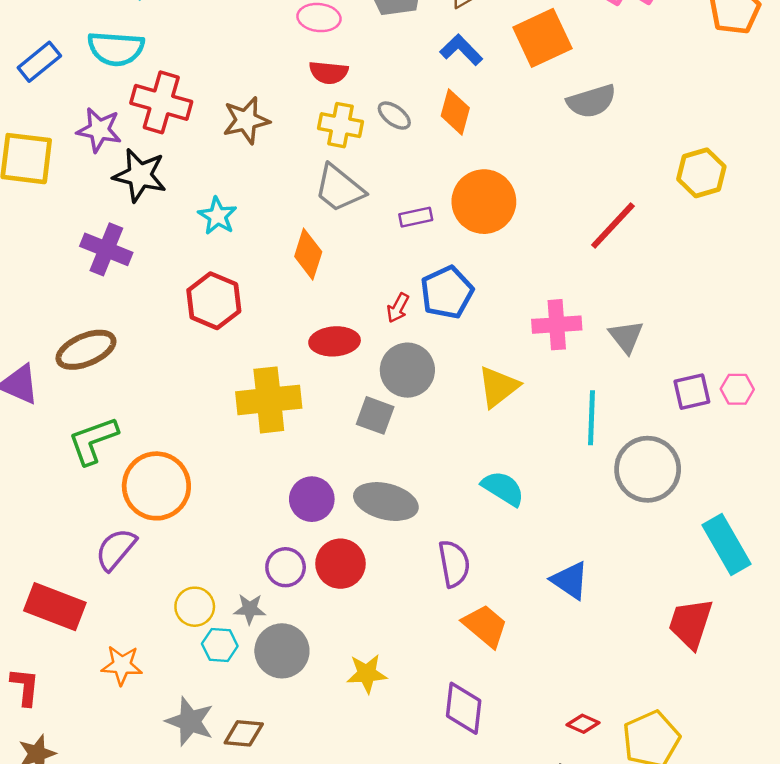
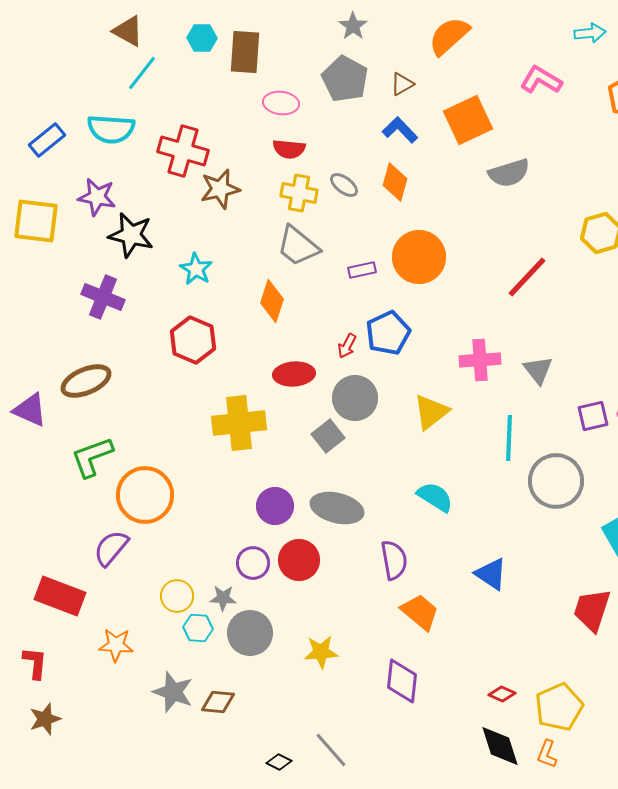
red cross: (161, 102) -> (183, 151), moved
gray square: (375, 415) -> (328, 436), turned 32

